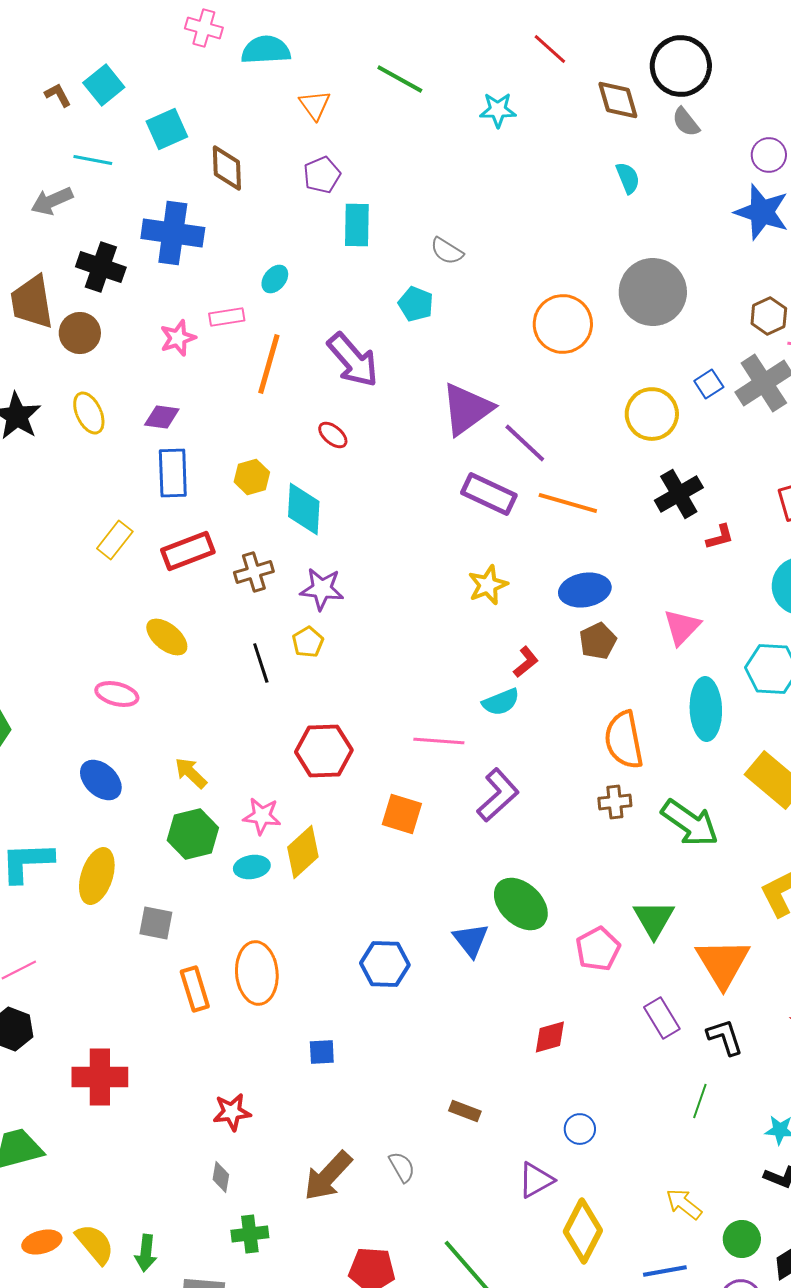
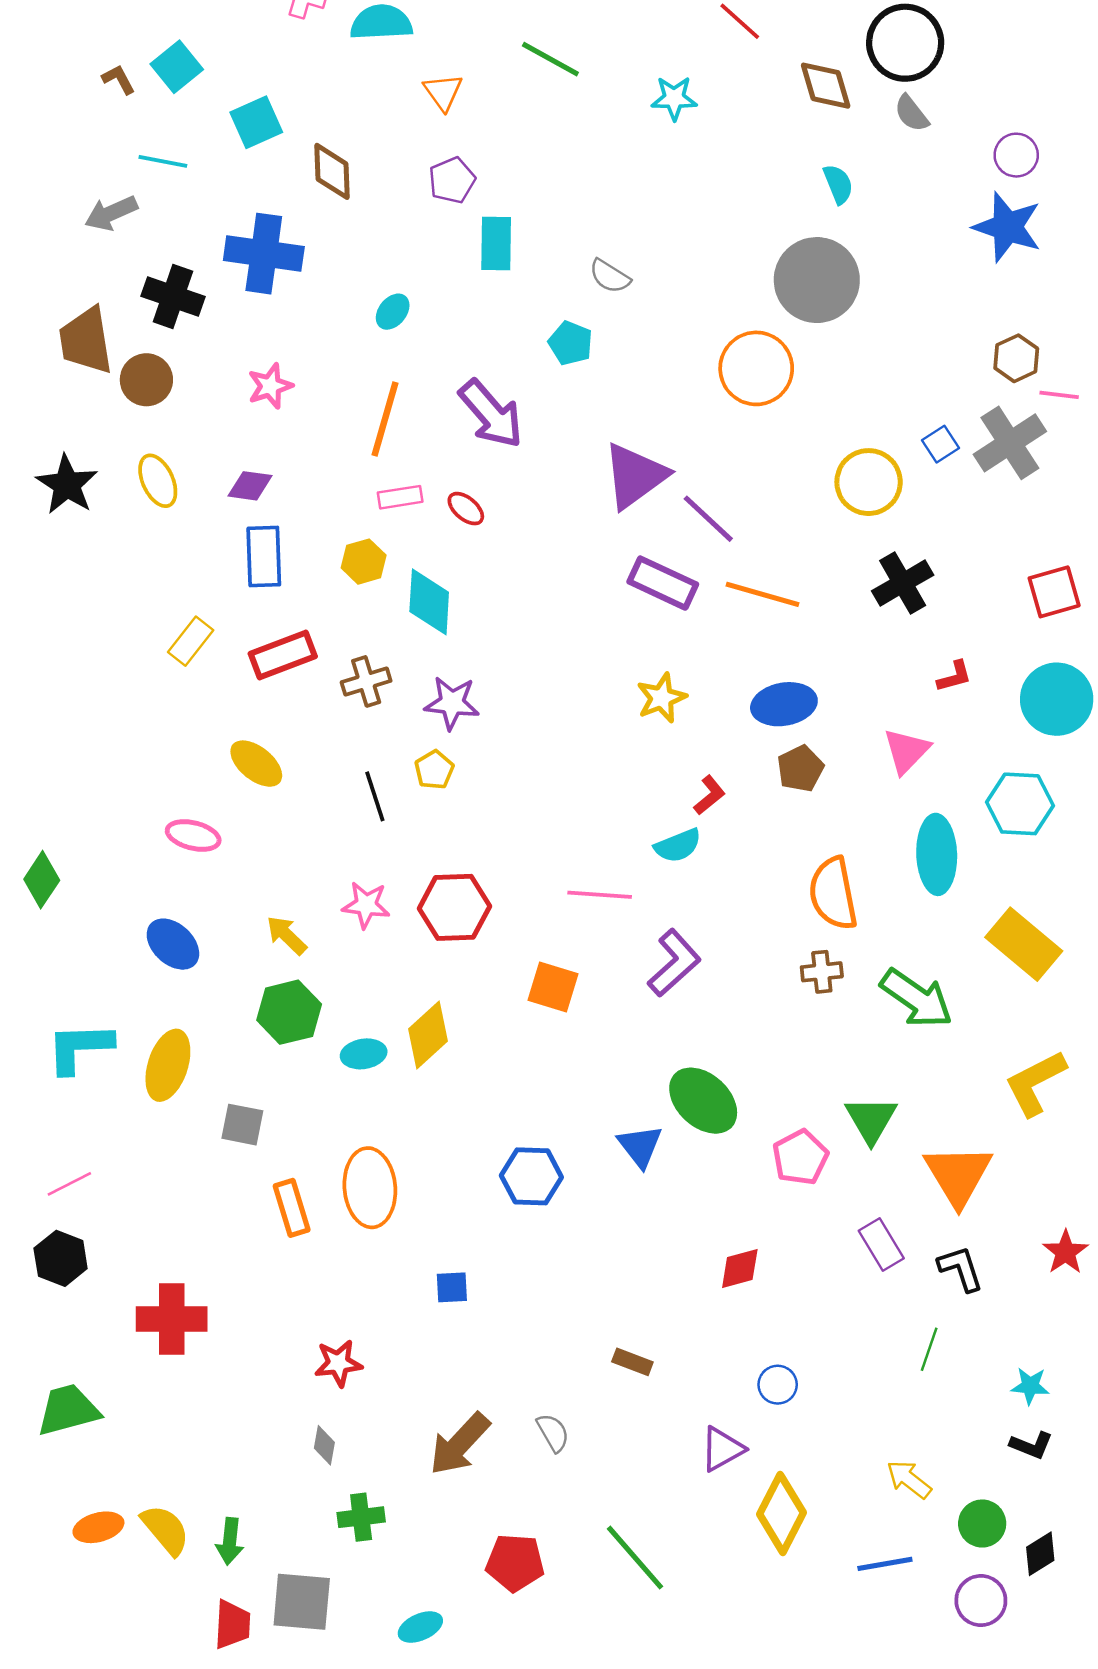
gray circle: (653, 292) -> (817, 280), moved
pink rectangle: (227, 317) -> (400, 497), moved
red L-shape: (720, 537) -> (954, 676), moved
pink star: (262, 816) -> (366, 905), moved

